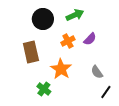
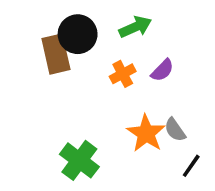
brown rectangle: (31, 52) -> (56, 54), moved
orange star: (61, 69) -> (146, 133), moved
green cross: (44, 89) -> (79, 160), size x1.5

